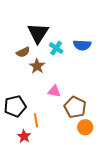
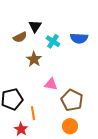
black triangle: (38, 33) -> (35, 26), size x0.6
brown semicircle: (23, 52) -> (20, 37), moved
orange circle: (85, 127) -> (70, 126), moved

